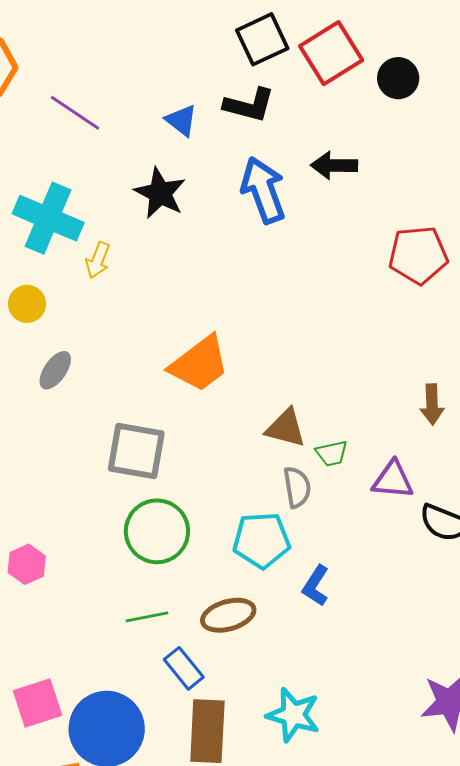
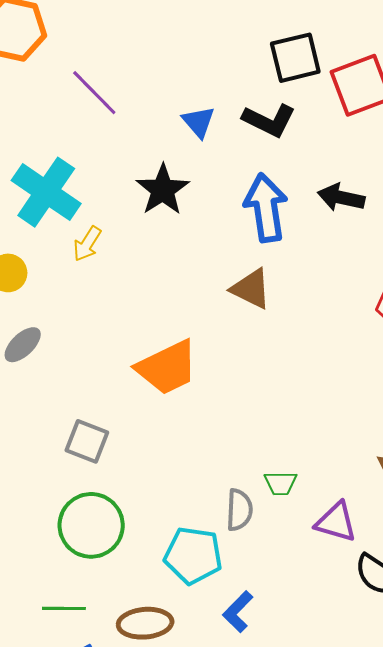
brown triangle: (286, 428) -> (251, 289), moved
gray square: (136, 451) -> (87, 441), size x0.7

